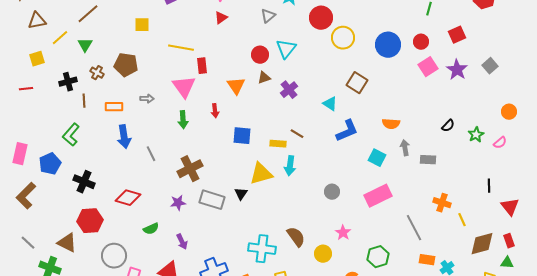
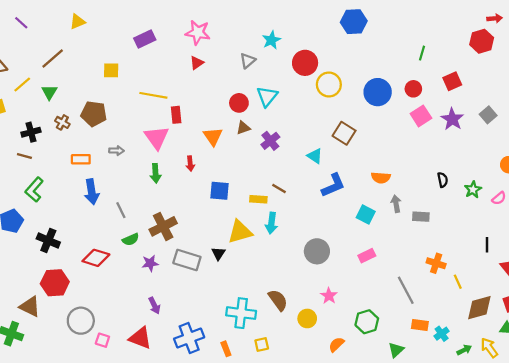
brown line: (84, 101) -> (24, 156), moved, turned -72
black semicircle: (448, 126) -> (443, 180), turned -56
gray circle: (332, 192) -> (317, 251), size x1.5
pink rectangle: (378, 196) -> (367, 256), size x0.6
green semicircle: (151, 229) -> (131, 239), moved

